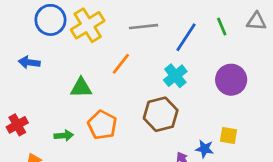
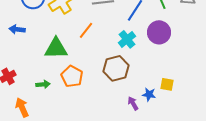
purple circle: (231, 80) -> (159, 32), moved
green triangle: (81, 88) -> (56, 48), size x1.4

